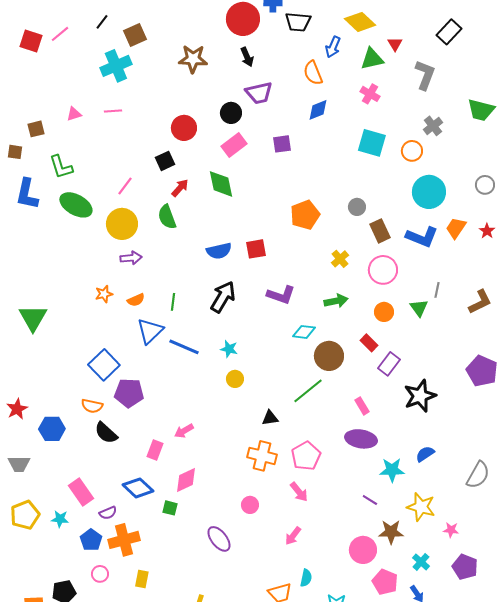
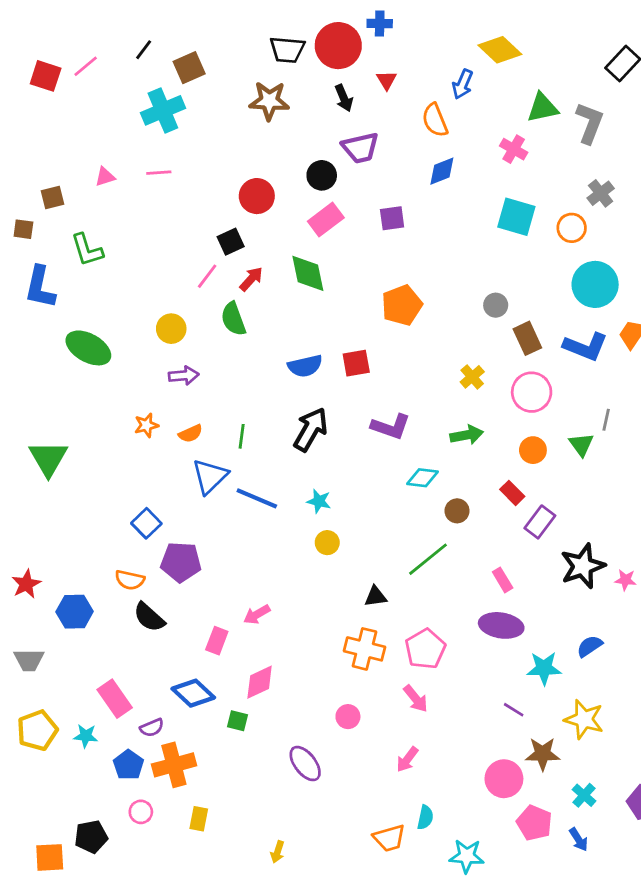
black trapezoid: (298, 22) -> (287, 50), moved
red triangle: (395, 44) -> (387, 80), moved
green triangle: (372, 59) -> (543, 108), moved
pink line: (125, 186) -> (207, 276), moved
green ellipse: (76, 205) -> (88, 348), moved
orange pentagon: (305, 215) -> (402, 305), moved
yellow circle: (122, 224) -> (171, 329), size x0.7
brown circle: (329, 356) -> (457, 511), size x0.6
blue square: (104, 365) -> (146, 523), size x0.7
pink star: (451, 530) -> (625, 580), moved

